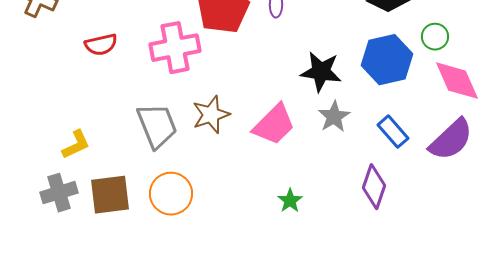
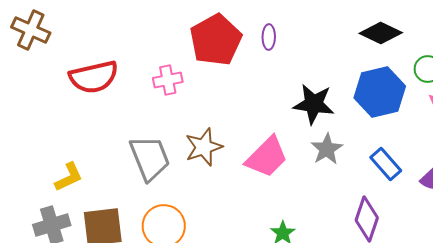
red semicircle: (101, 45) -> (94, 77), size x1.5
pink cross: (175, 48) -> (168, 80), size x0.6

